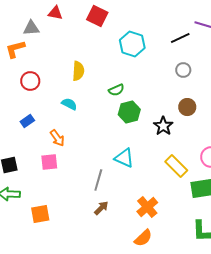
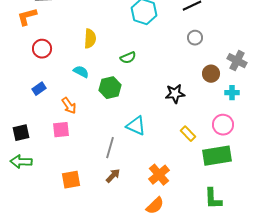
brown circle: (187, 107) -> (211, 74), moved
green hexagon: (129, 112) -> (110, 88), moved
black star: (163, 126) -> (175, 94), turned 30
yellow rectangle: (176, 166) -> (188, 134), size x0.7
orange square: (40, 214) -> (71, 180), moved

